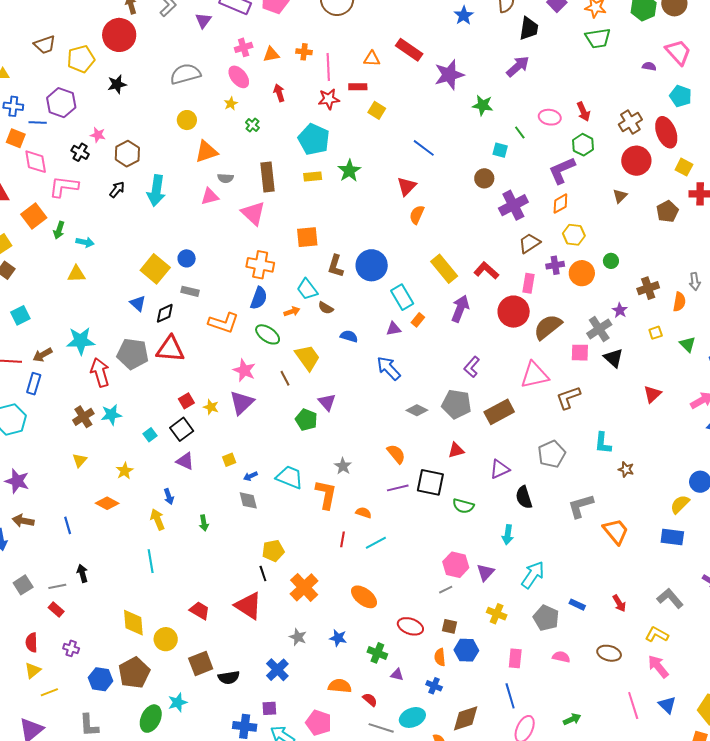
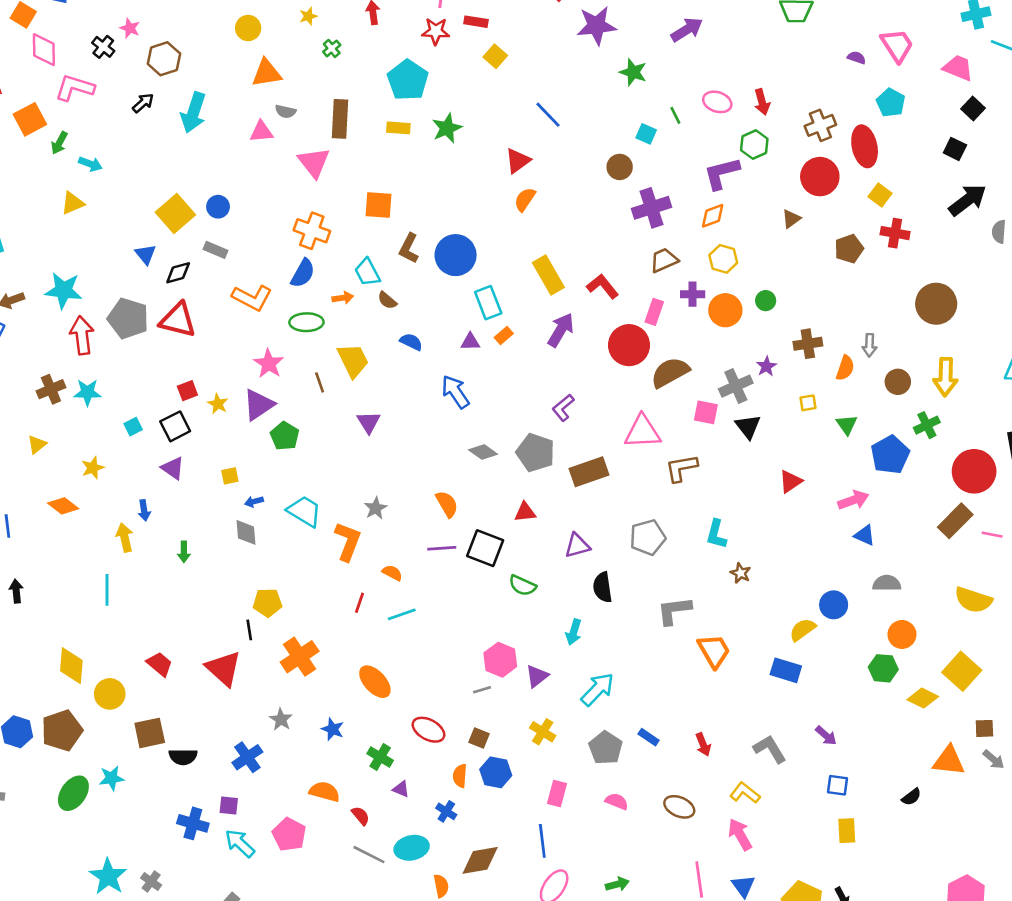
yellow triangle: (76, 274) -> (72, 203), turned -30
green ellipse: (268, 334) -> (306, 322), turned -45
green pentagon: (306, 420) -> (285, 436), moved

